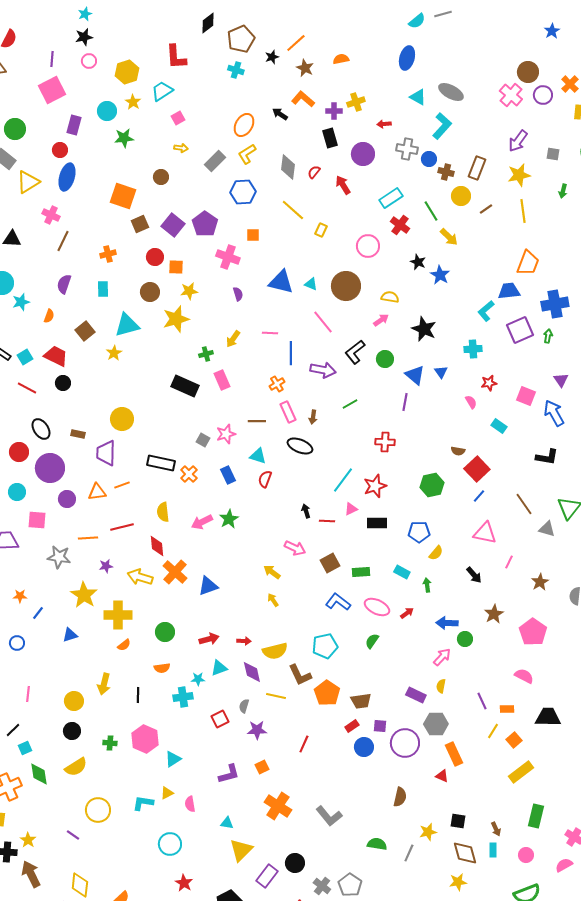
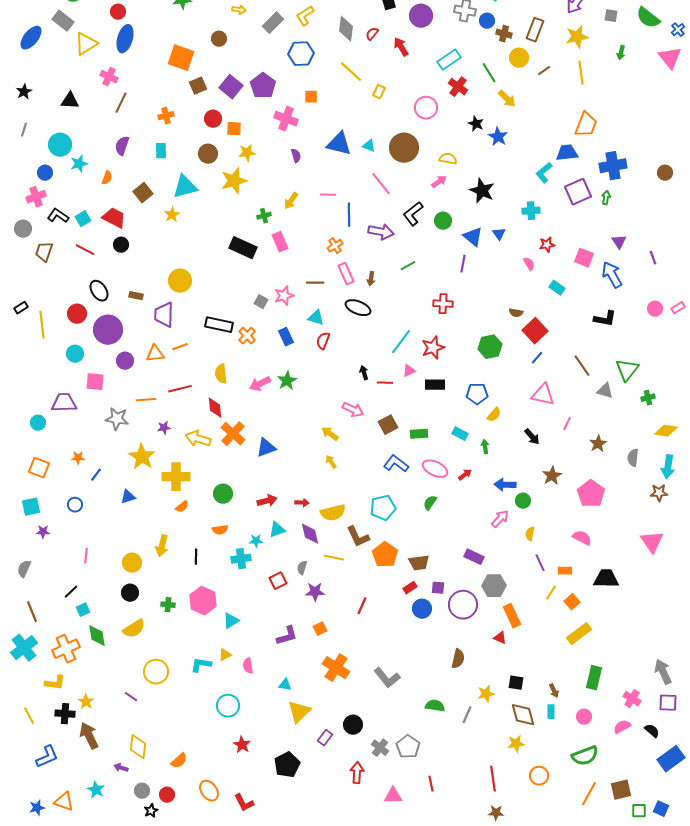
yellow semicircle: (441, 686) -> (530, 534), moved
purple rectangle: (267, 876) -> (325, 738), size x0.7

